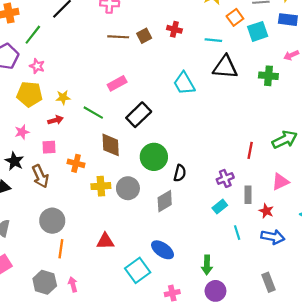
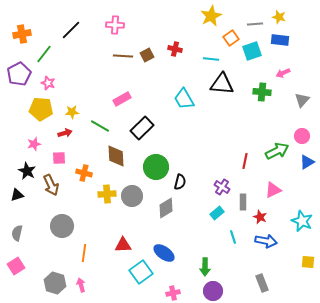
purple cross: (225, 178) -> (222, 187), turned -35
red triangle: (105, 241) -> (123, 245), moved
orange line: (61, 249) -> (84, 253), moved

